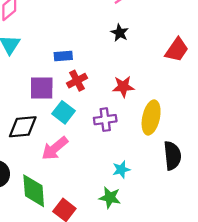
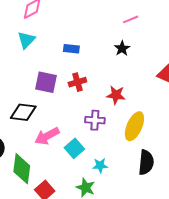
blue rectangle: (63, 56) -> (71, 49), moved
cyan square: (63, 112) -> (74, 148), moved

